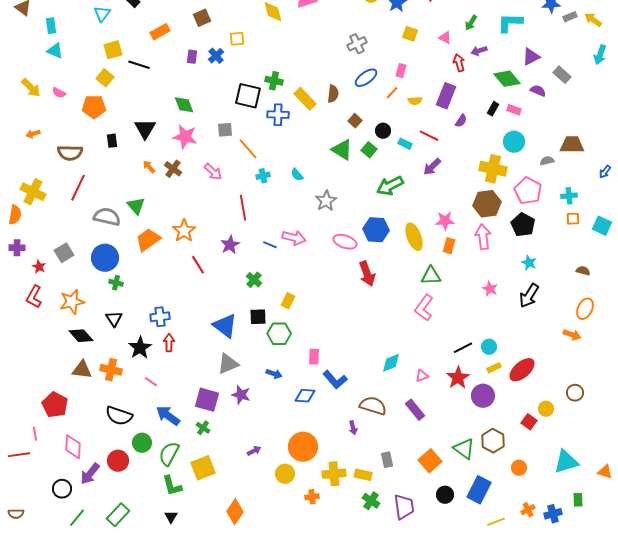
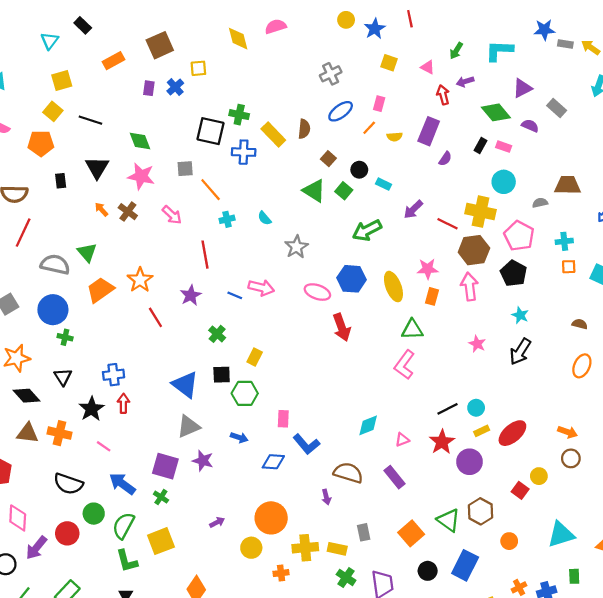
gray rectangle: (570, 17) -> (565, 44), turned 32
brown square: (202, 18) -> (160, 45), size x1.4
black line: (139, 65) -> (90, 120), moved
red line: (429, 136) -> (447, 224), moved
orange arrow: (572, 335) -> (568, 432), moved

